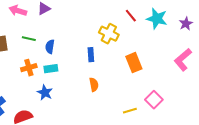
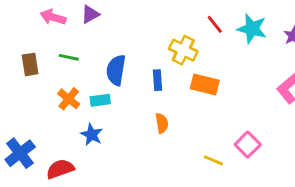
blue semicircle: (50, 47) -> (116, 70), moved, size x1.5
orange rectangle: (134, 63) -> (205, 84), moved, turned -54
orange cross: (29, 68) -> (69, 99), turned -35
yellow line: (130, 111) -> (213, 160), turned 40

